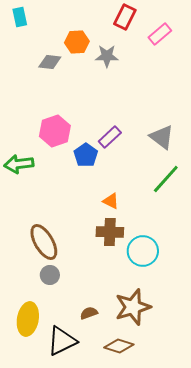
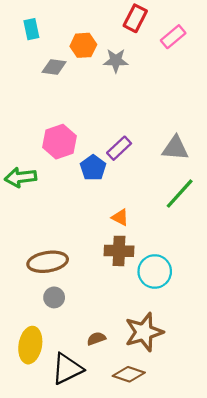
cyan rectangle: (20, 17) -> (31, 29), moved
gray triangle: (162, 137) -> (175, 148), turned -32
brown ellipse: (44, 242) -> (48, 262), turned -69

